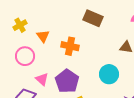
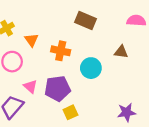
cyan circle: (109, 74) -> (91, 68), moved
purple pentagon: (67, 81) -> (57, 89), turned 30

